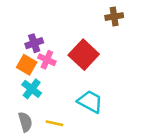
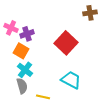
pink cross: (47, 60) -> (11, 28), moved
gray semicircle: (25, 122) -> (22, 86), moved

